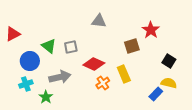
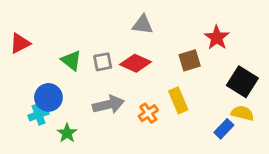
blue circle: (30, 61) -> (48, 97), moved
black square: (169, 61) -> (242, 82), size x1.5
red diamond: (94, 64) -> (135, 63), moved
gray arrow: (60, 77) -> (108, 105), moved

